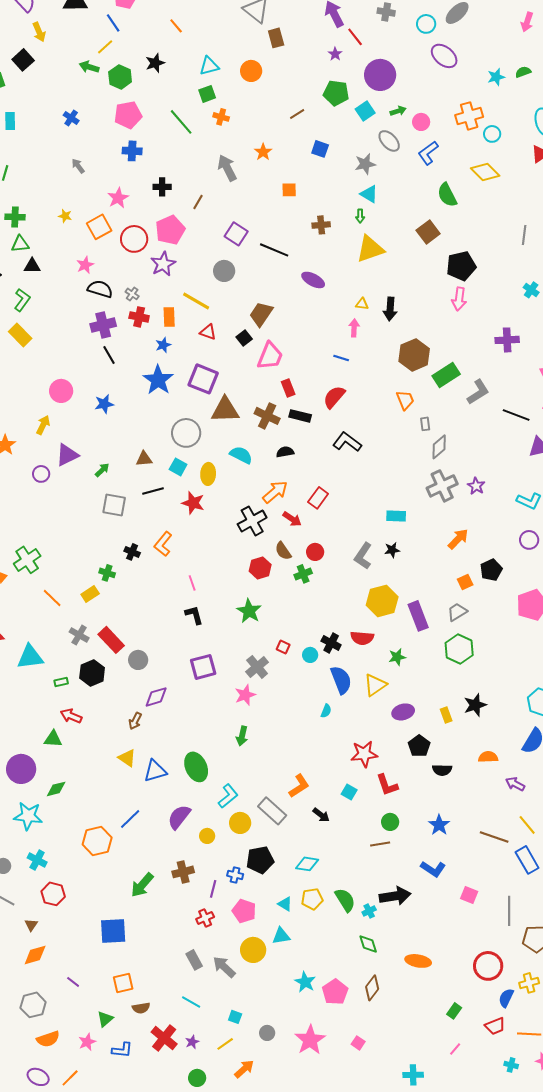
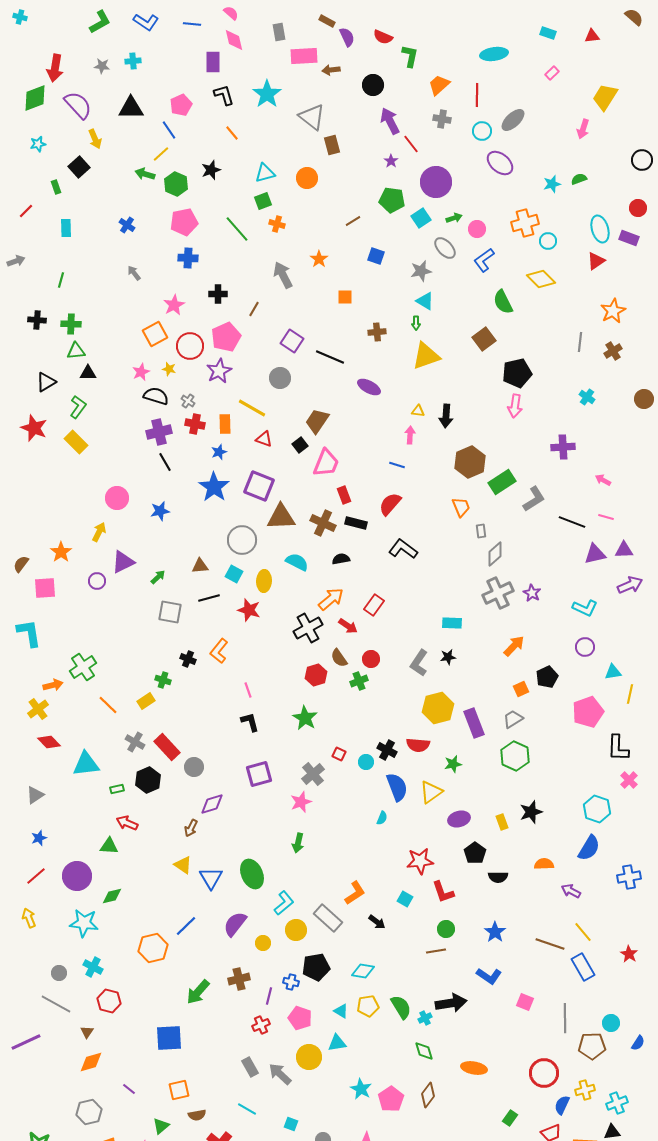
yellow star: (65, 216) -> (169, 369), moved
blue triangle: (155, 771) -> (211, 878), turned -45

